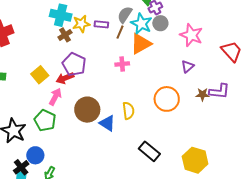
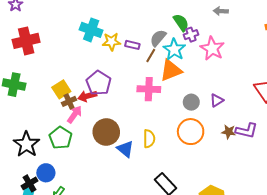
gray circle: (160, 23) -> (191, 102), moved
brown cross: (65, 35) -> (69, 101), moved
pink star: (191, 35) -> (212, 49), moved
pink cross: (122, 64) -> (149, 89), size x1.5

